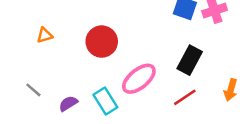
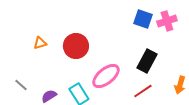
orange triangle: (45, 35) -> (40, 43), moved

